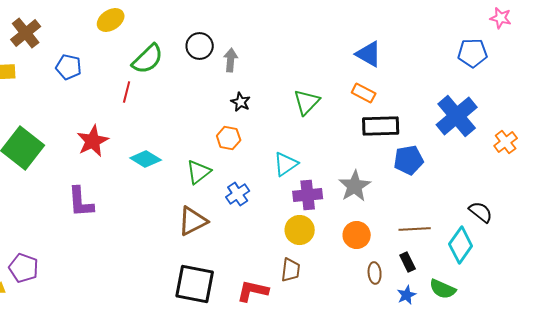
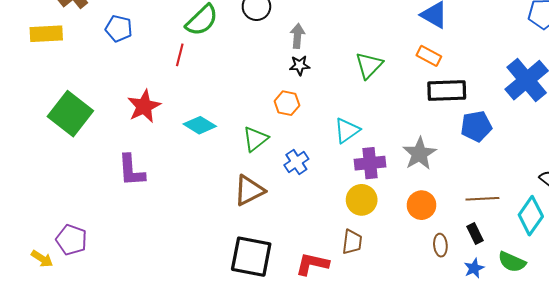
gray arrow: (231, 60) -> (297, 36), moved
black star: (241, 102) -> (300, 65), turned -30

